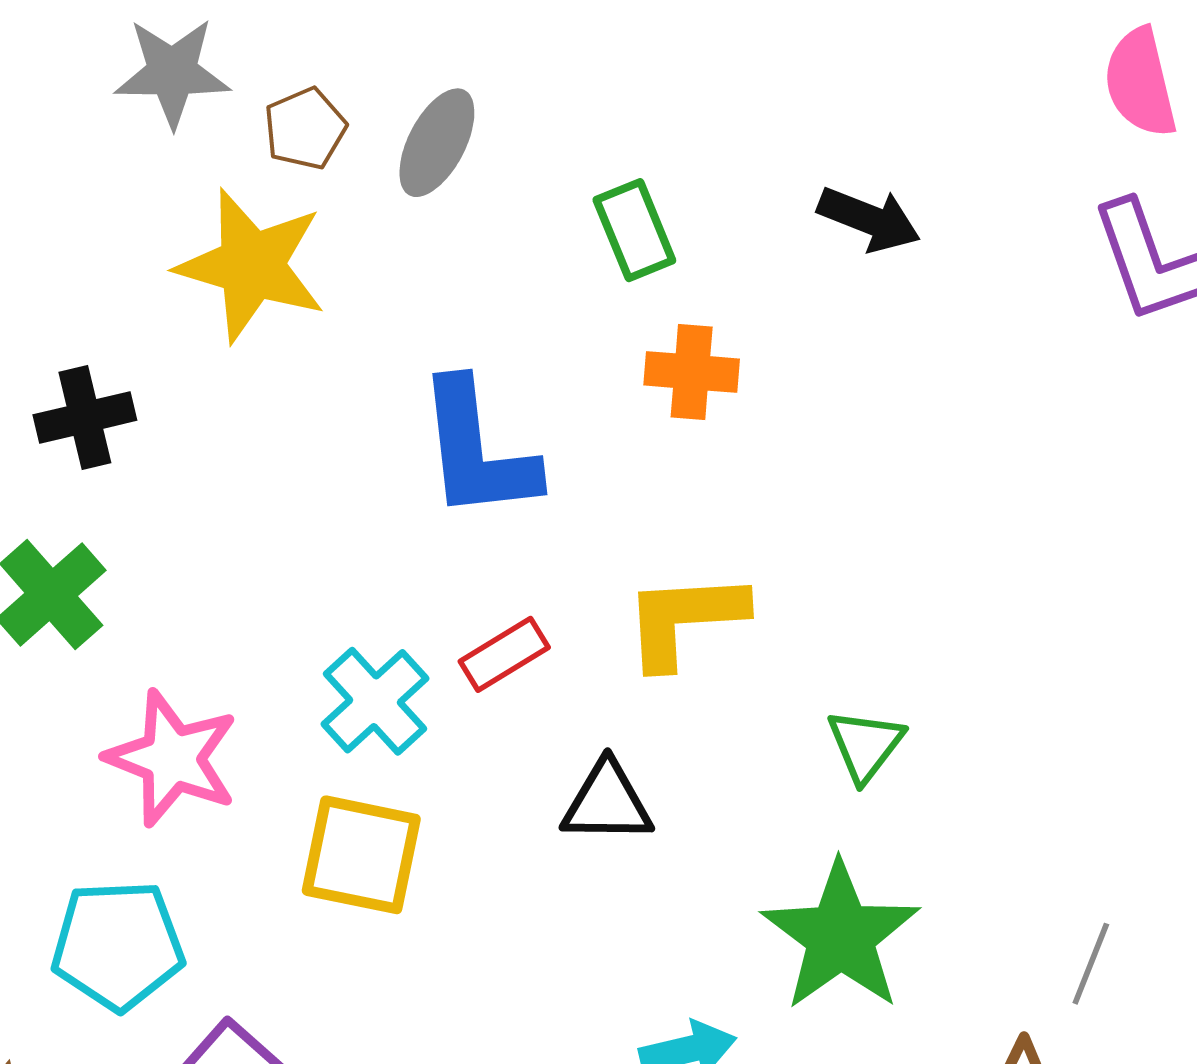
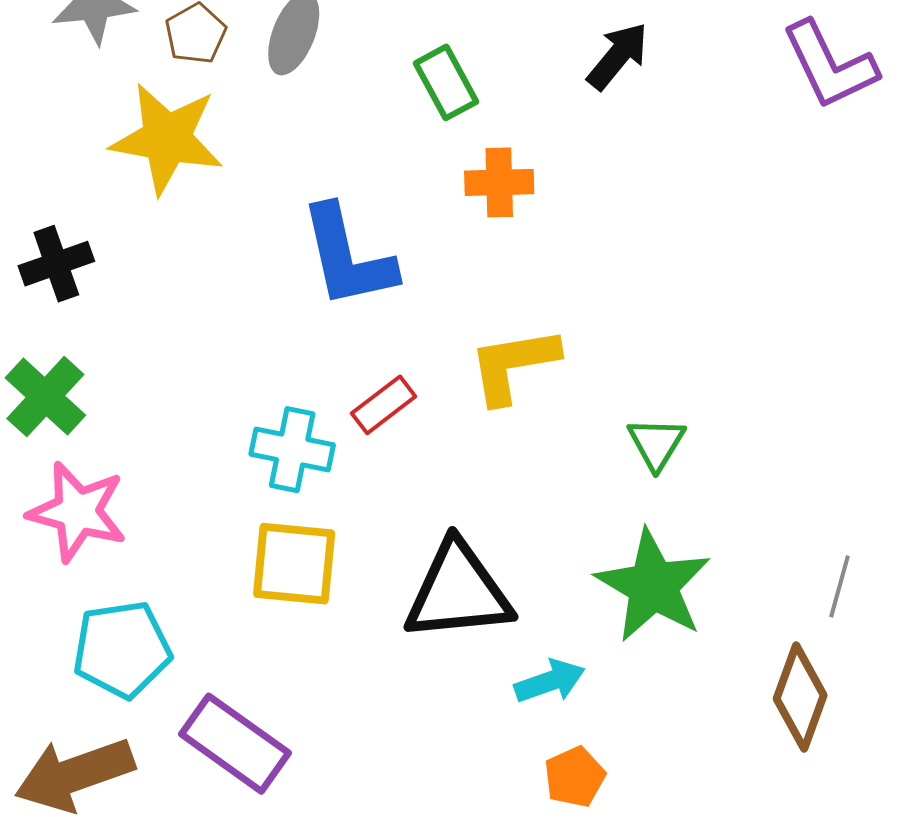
black arrow: (869, 219) -> (618, 56), turned -66
cyan cross: (375, 701) -> (292, 450), turned -30
pink star: (172, 758) -> (78, 512), moved
black triangle: (607, 802) -> (458, 592), moved, size x1.6

